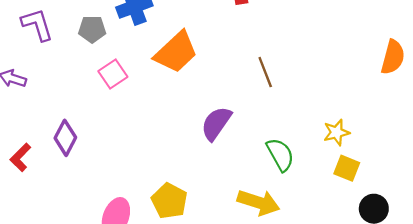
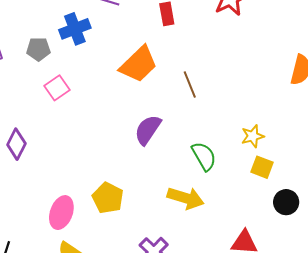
orange trapezoid: (176, 52) -> (139, 64), moved

